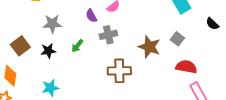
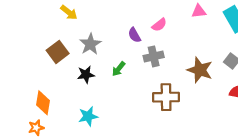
gray star: (52, 24) -> (90, 44), turned -30
brown square: (20, 46) -> (58, 52), moved

